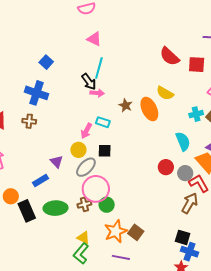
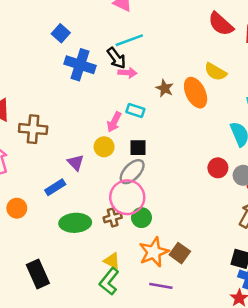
cyan line: (99, 68) -> (129, 40), turned 55
blue cross: (37, 93) -> (80, 65), moved
brown cross: (29, 121) -> (33, 129), moved, size x1.5
gray ellipse: (86, 167) -> (132, 172), moved
black rectangle: (27, 211) -> (38, 274), moved

